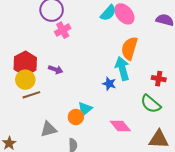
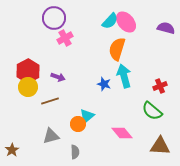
orange semicircle: (129, 48) -> (117, 49), moved
red cross: (159, 79) -> (160, 86), turned -32
blue star: (109, 84) -> (104, 84), moved
brown line: (31, 95) -> (50, 101), moved

